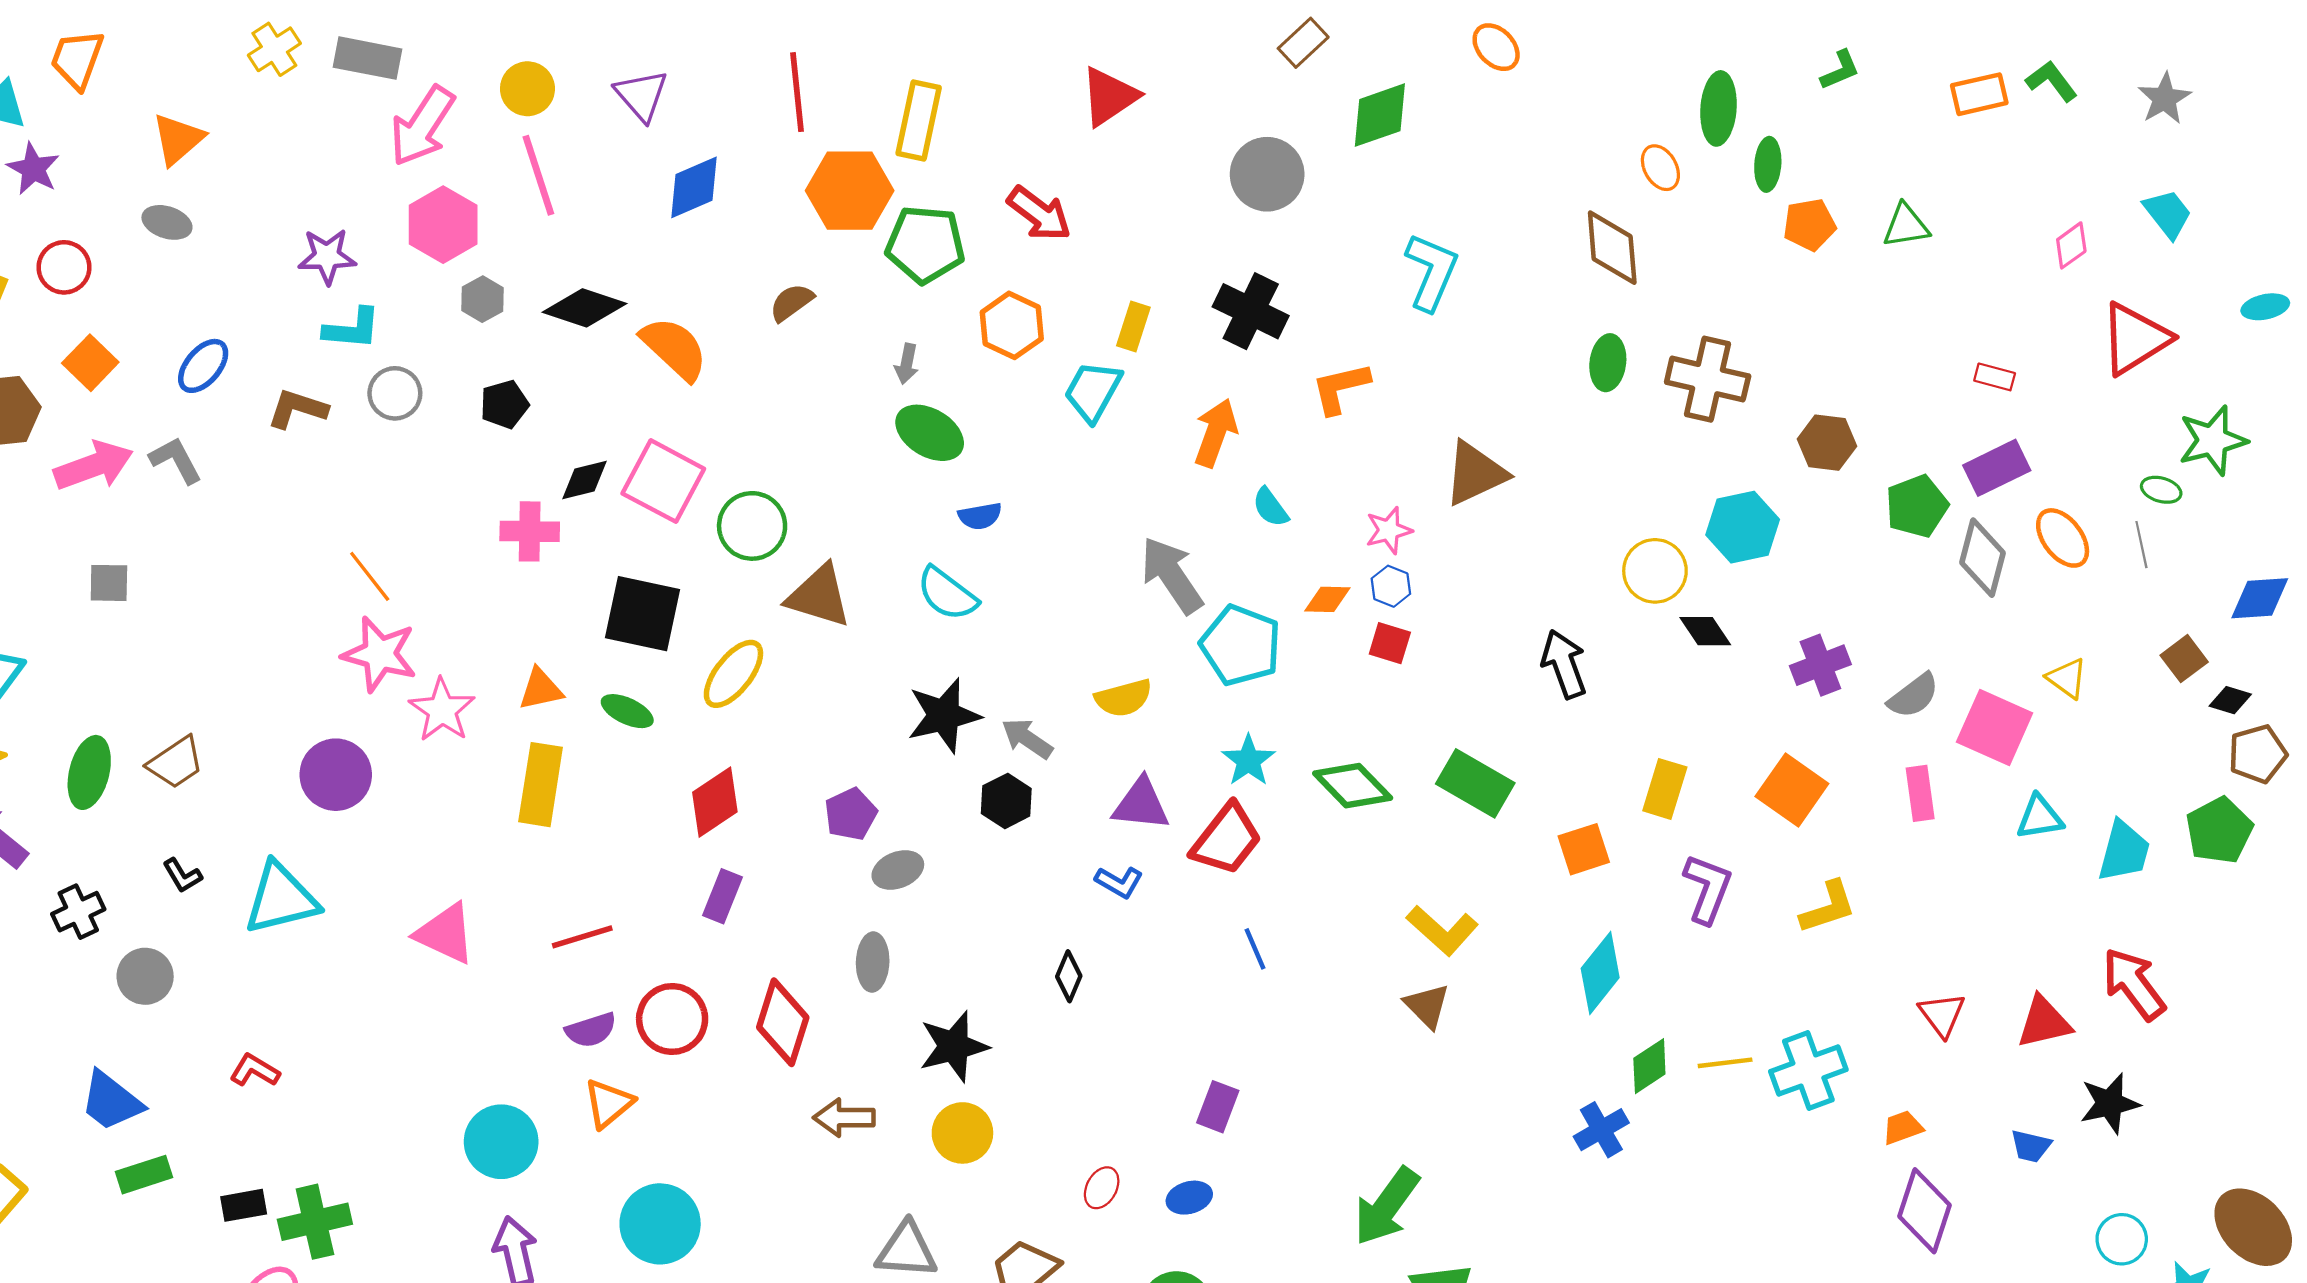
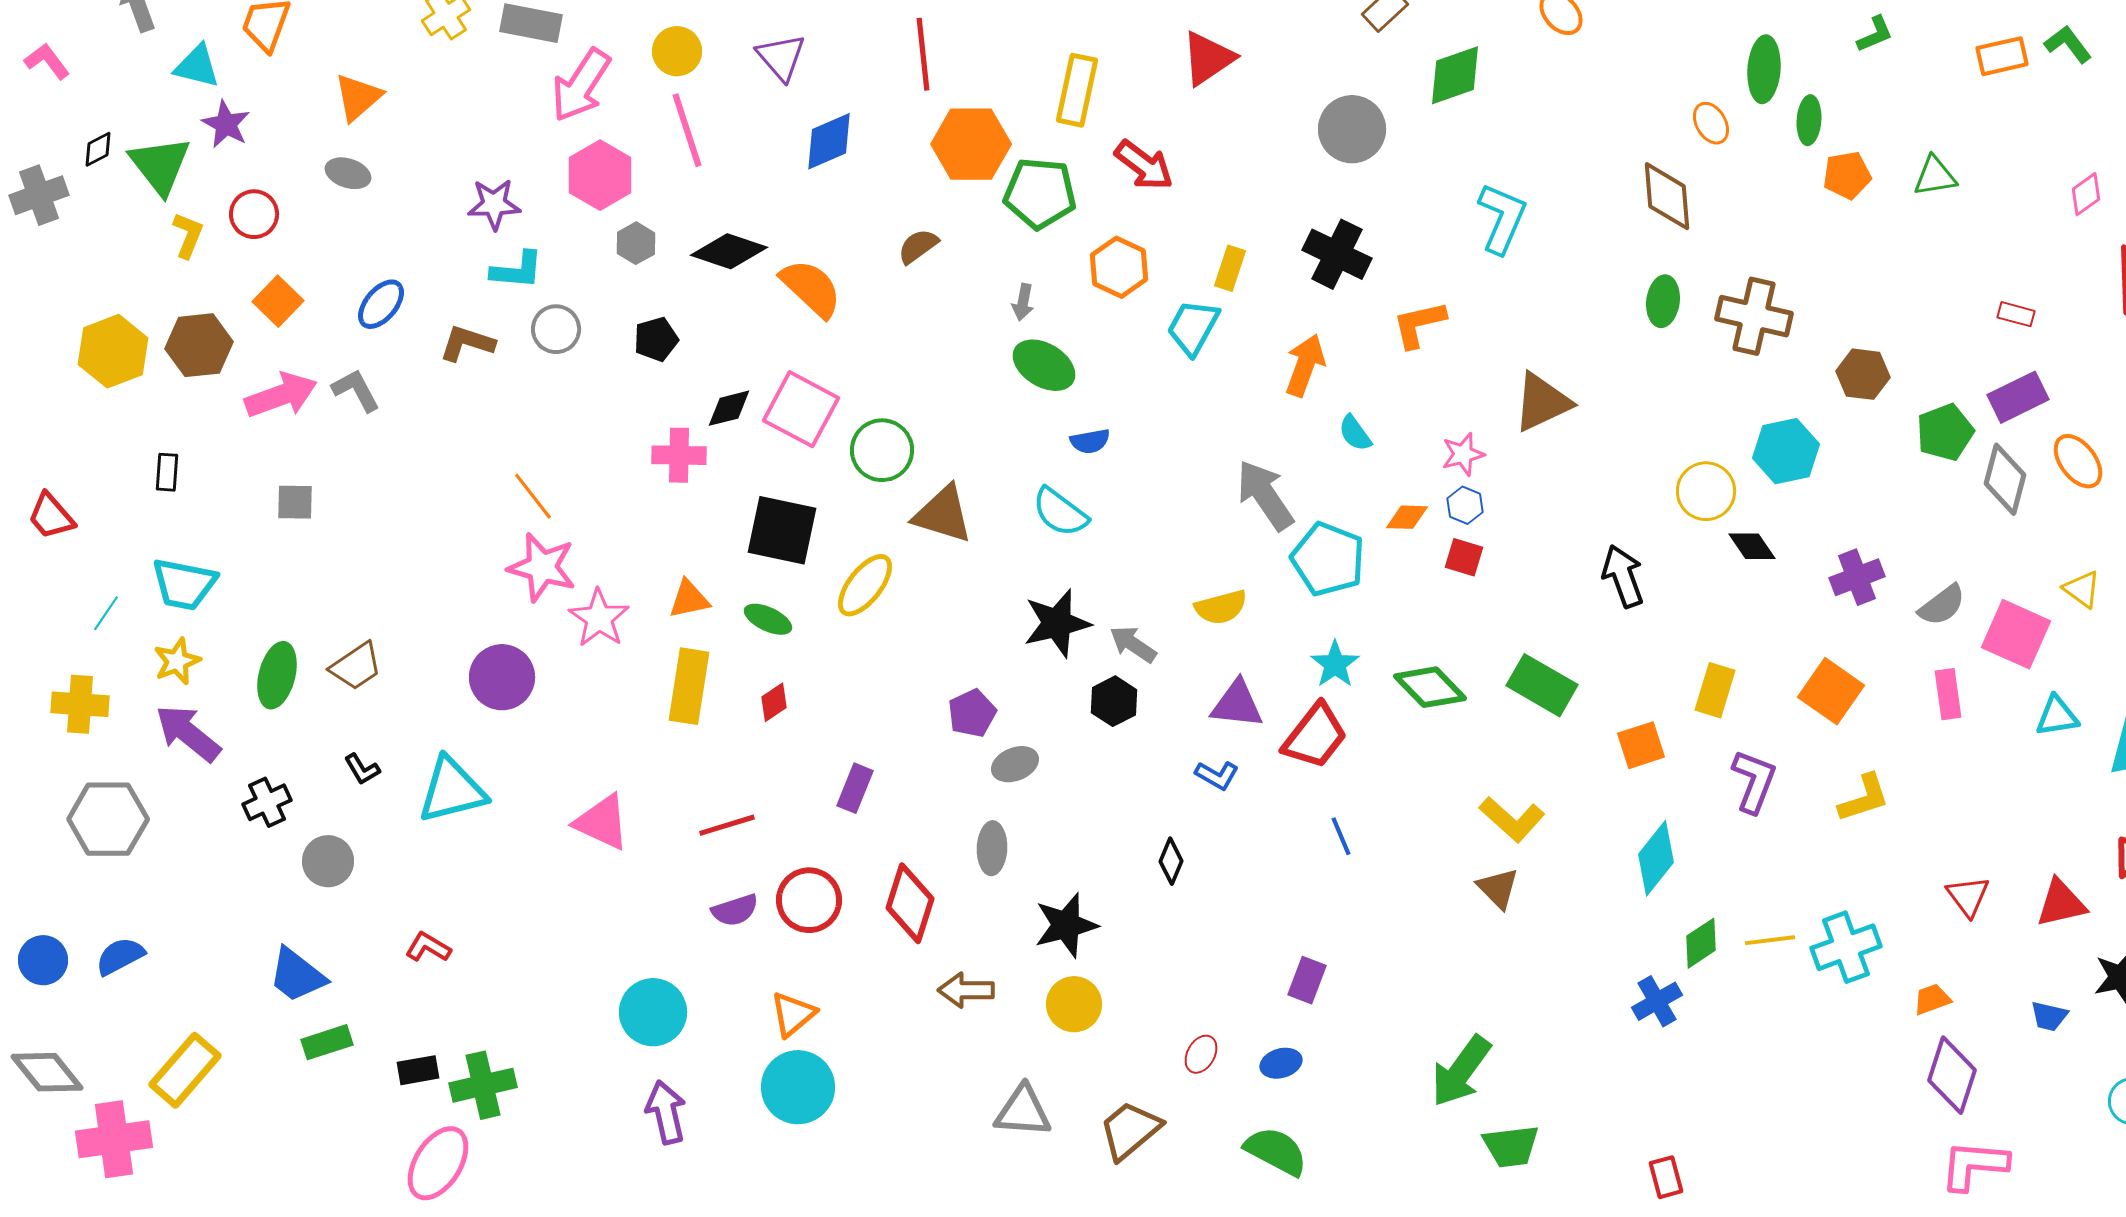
yellow rectangle: (919, 121) -> (1077, 90), moved
red diamond: (715, 802) -> (774, 702), moved, size x0.6
orange triangle: (609, 1103) -> (793, 1014), moved

